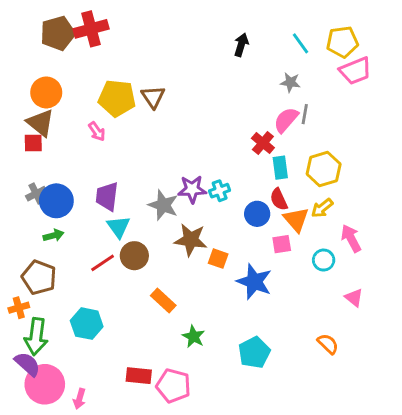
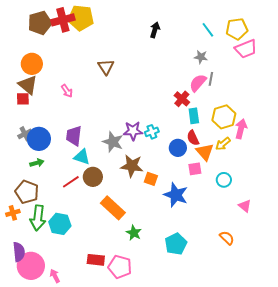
black arrow: (241, 45) -> (155, 30), moved
yellow pentagon: (117, 98) -> (81, 18), moved
cyan triangle: (118, 227) -> (82, 157), turned -36
pink arrow: (351, 238) -> (241, 129), moved, turned 42
orange rectangle: (163, 300) -> (113, 208), size x1.4
green arrow: (36, 337) -> (38, 218), moved
purple semicircle: (27, 364) -> (19, 252), turned 42
pink arrow: (79, 399) -> (55, 276), turned 136

